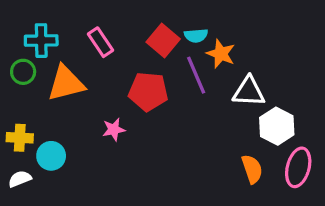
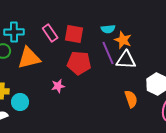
red square: (163, 41) -> (74, 34), moved, turned -30
white triangle: (249, 92) -> (126, 60), moved
orange semicircle: (252, 169) -> (131, 99), moved

